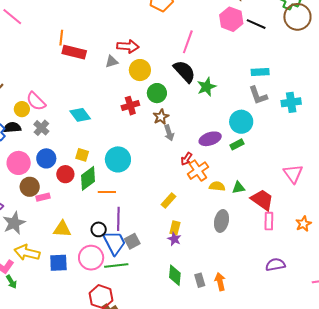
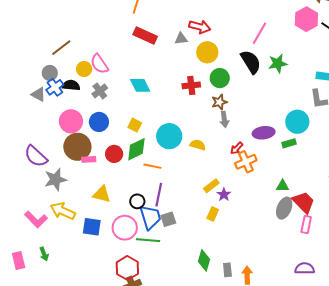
red rectangle: (74, 52) -> (145, 36), moved
green star: (207, 87) -> (278, 63), moved
red circle: (65, 174) -> (114, 154), moved
yellow semicircle: (217, 186) -> (198, 145), moved
brown circle: (30, 187) -> (77, 147), size x1.4
gray ellipse: (221, 221) -> (284, 208), moved
purple star: (174, 239) -> (224, 195), moved
green arrow: (11, 282) -> (44, 254), moved

